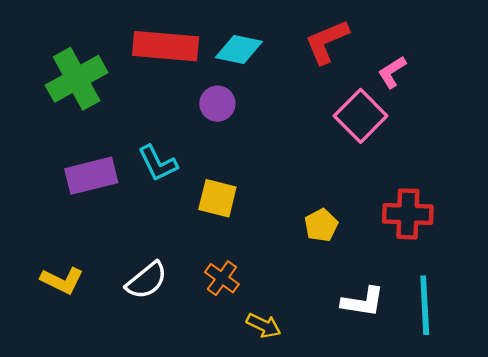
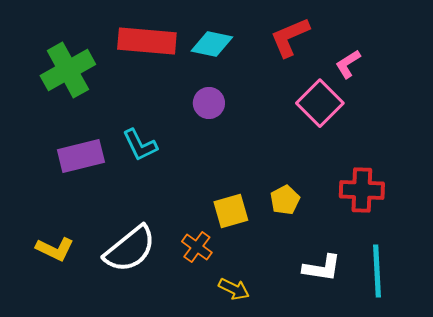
purple circle: (217, 104) -> (209, 103), moved
yellow square: (217, 198) -> (231, 211), moved, turned -30
white semicircle: (146, 280) -> (130, 249), size x1.4

